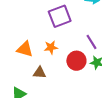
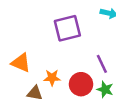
orange star: (51, 47) -> (52, 78), moved

